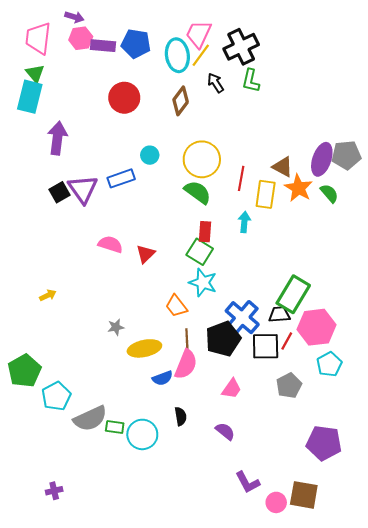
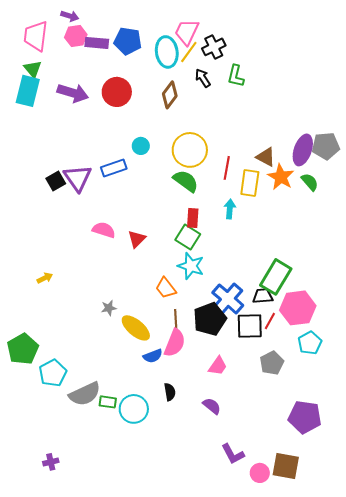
black cross: (241, 47) -> (214, 47), moved, size x0.7
purple arrow: (57, 138) -> (73, 93), moved, turned 100
yellow ellipse: (144, 348) -> (136, 328), turned 52

